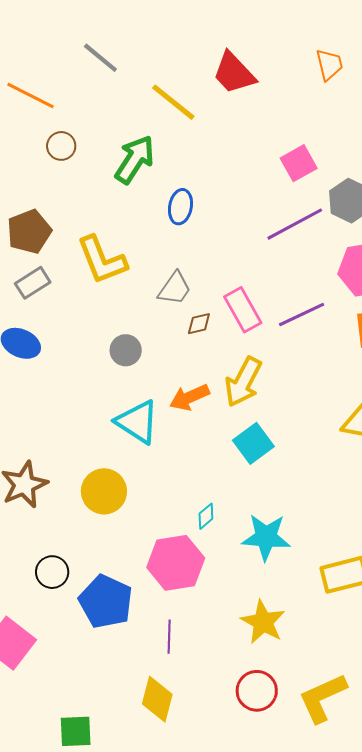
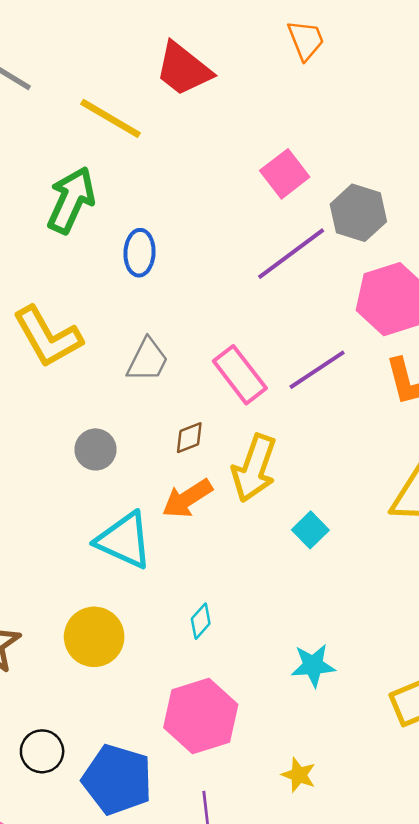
brown diamond: (199, 324) -> (189, 438), moved
cyan square: (253, 443) -> (310, 530), moved, size x0.7
cyan diamond: (206, 516) -> (201, 621), moved
cyan star: (266, 537) -> (313, 665), size x0.7
yellow star: (263, 622) -> (299, 775), moved, size x0.6

